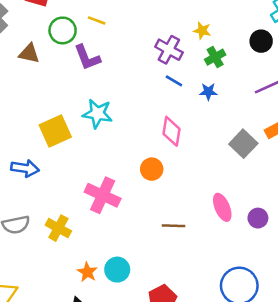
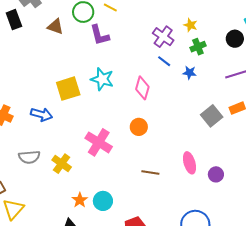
pink diamond: (172, 131) -> (142, 88), moved

